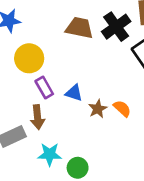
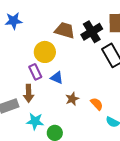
yellow circle: (29, 58) -> (45, 52), moved
orange semicircle: (122, 108) -> (97, 104), moved
brown star: (98, 109) -> (72, 99), moved

